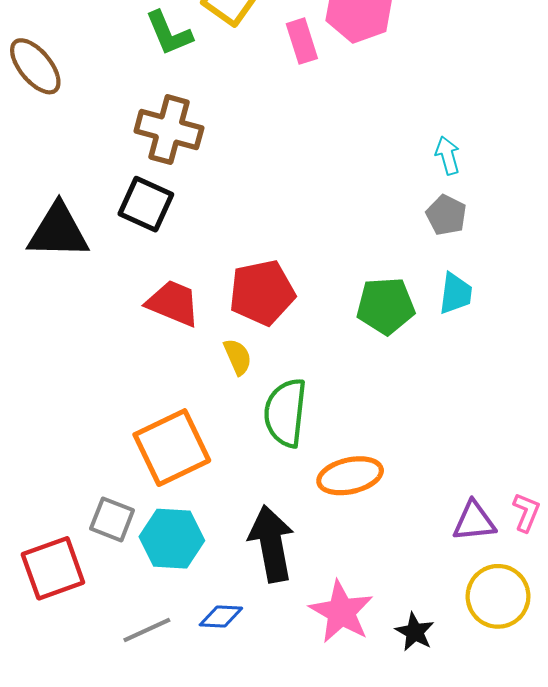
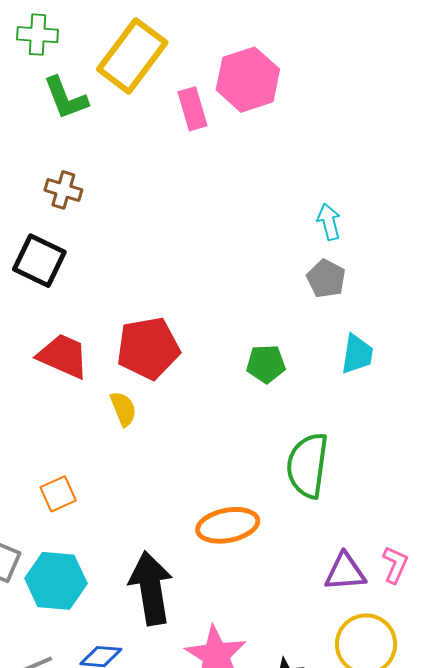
brown cross: (169, 130) -> (63, 190), size x0.6
cyan trapezoid: (456, 293) -> (357, 354), moved
green pentagon: (386, 306) -> (266, 364), size x0.7
green semicircle: (285, 413) -> (308, 465), moved
orange square: (172, 448) -> (58, 494), size x0.5

